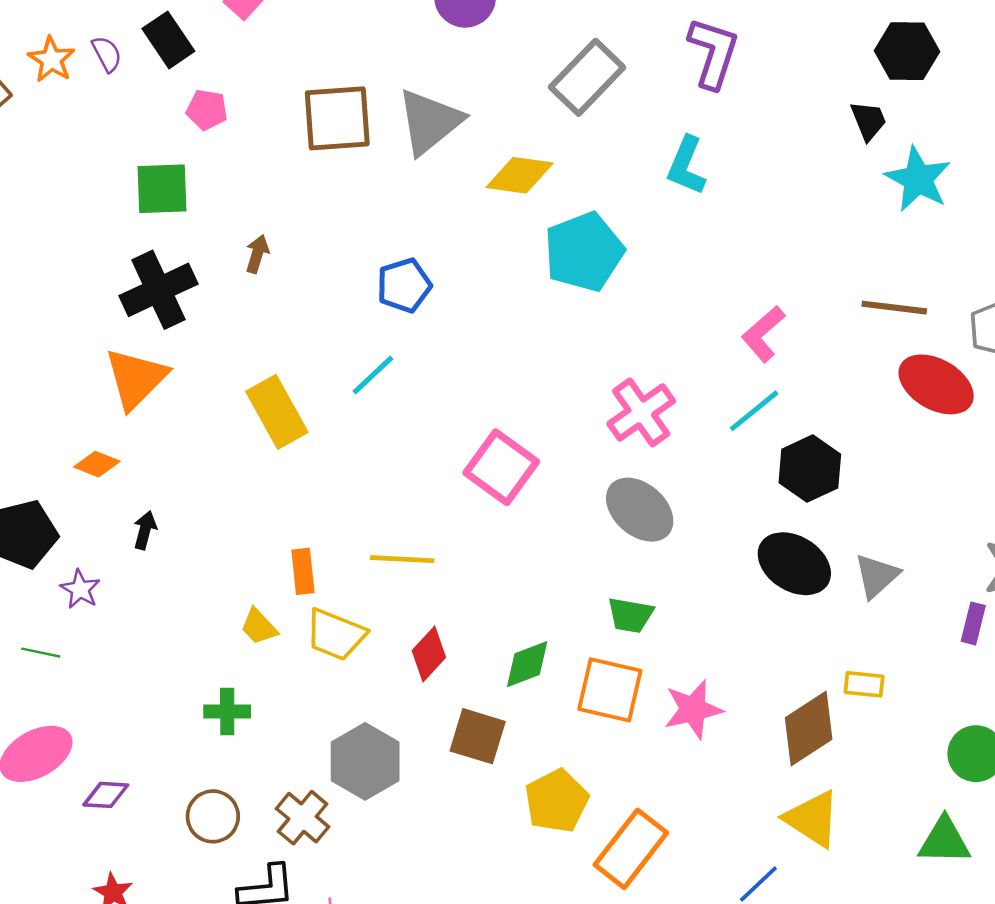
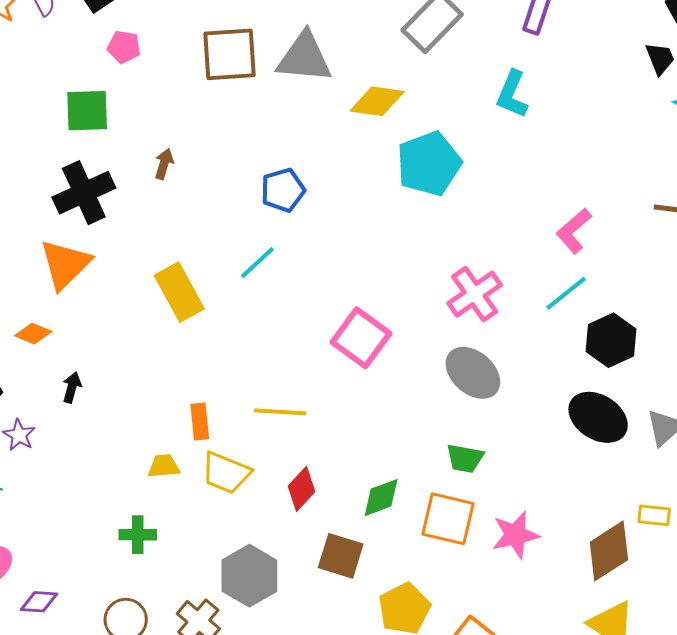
gray triangle: (430, 122) -> (304, 58), turned 44
yellow trapezoid: (259, 627) -> (164, 466), turned 128

